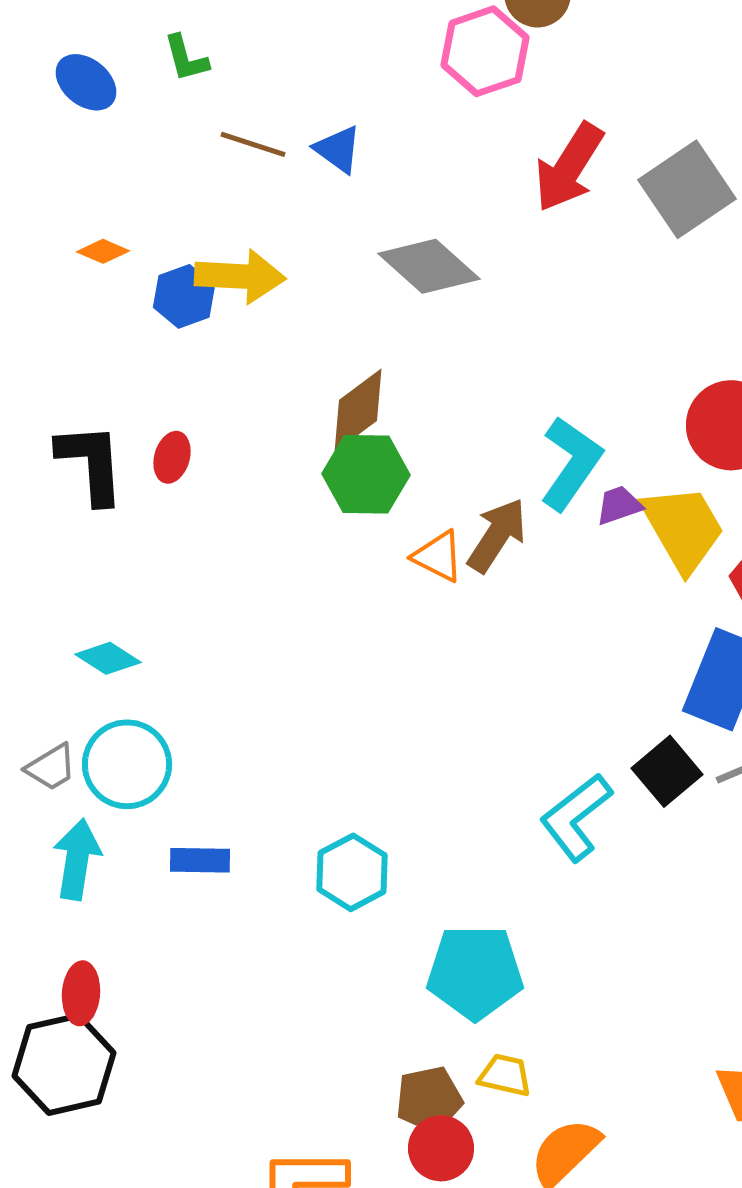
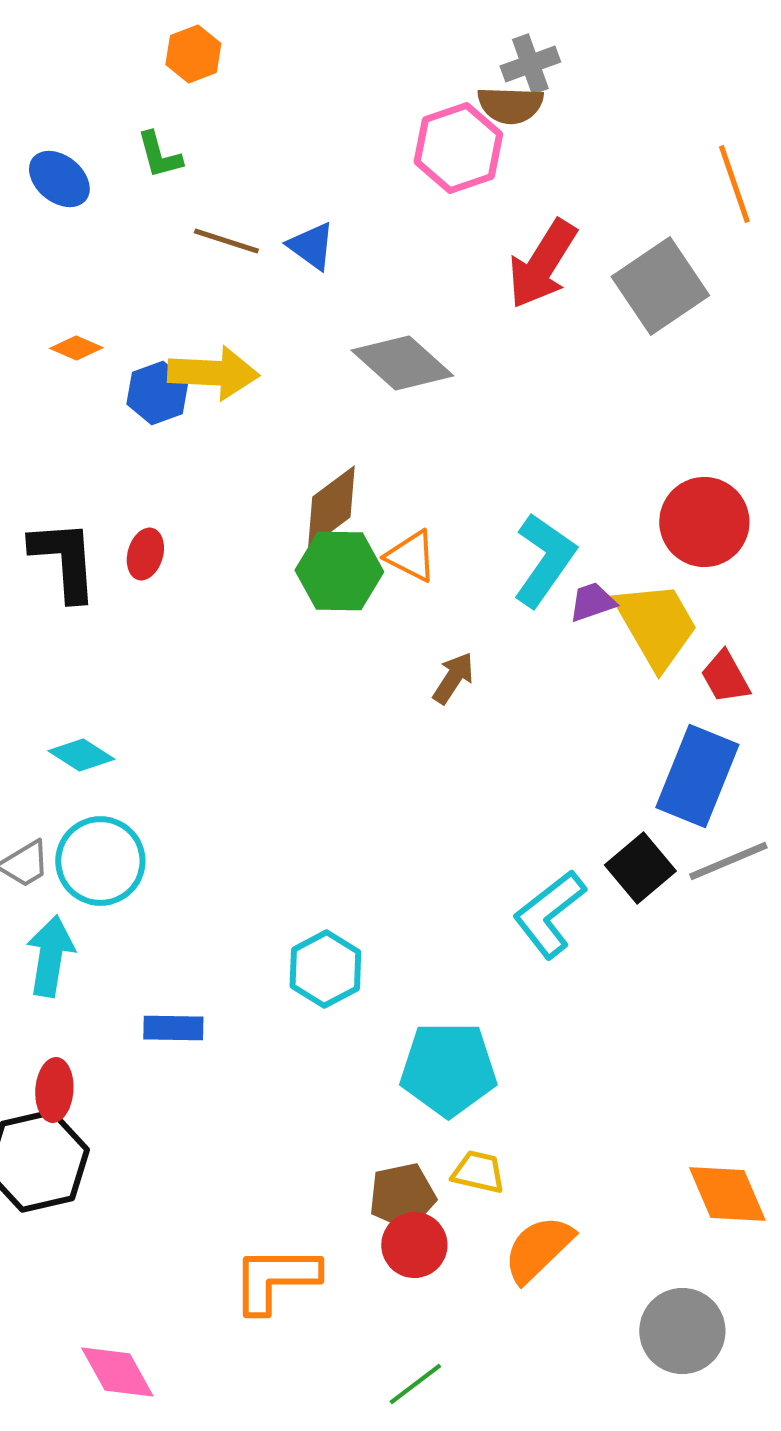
brown arrow: (497, 535) -> (453, 678), moved, size x0.7
orange triangle: (438, 556) -> (411, 556), moved
blue rectangle: (200, 860) -> (173, 1028), moved

